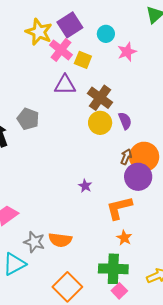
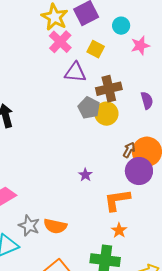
pink cross: (61, 50) -> (60, 42), moved
brown cross: (100, 98) -> (109, 89), turned 35
gray pentagon: (28, 119) -> (89, 108), moved
purple semicircle: (125, 121) -> (147, 100), moved

